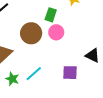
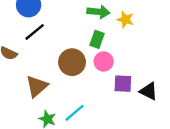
purple square: (70, 73) -> (123, 84), moved

